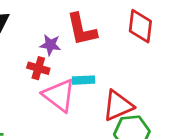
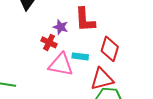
red diamond: (140, 26) -> (110, 49), moved
pink triangle: (59, 95) -> (61, 65), turned -36

